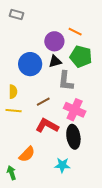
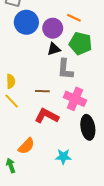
blue circle: (30, 64) -> (26, 22), moved
brown line: (43, 102) -> (42, 91), turned 32
yellow line: (14, 111) -> (12, 101), turned 42
black ellipse: (73, 137) -> (88, 127), moved

